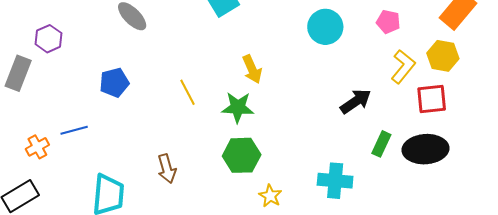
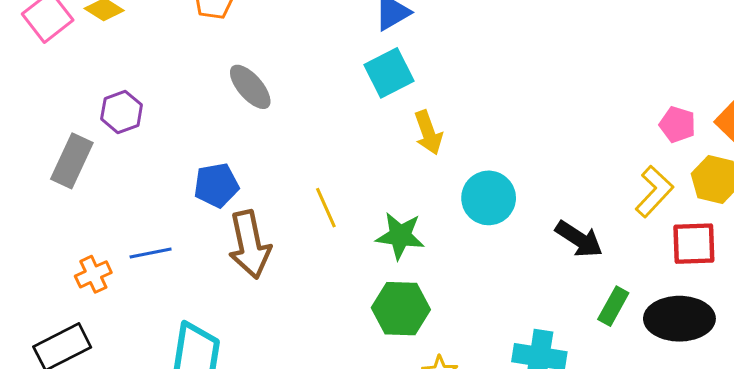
pink pentagon: (388, 22) -> (677, 124), moved
cyan circle: (325, 27) -> (489, 198), moved
yellow arrow: (252, 69) -> (428, 133), moved
black arrow: (356, 101) -> (579, 239), turned 64
brown arrow: (167, 169) -> (250, 245), moved, size x1.5

